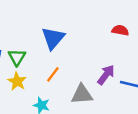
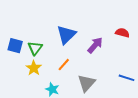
purple arrow: (106, 75) -> (95, 45), moved
gray triangle: (82, 94) -> (86, 83), turned -48

